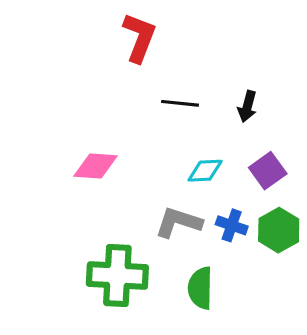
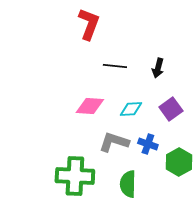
pink diamond: (95, 166) -> (90, 106), moved
green hexagon: (279, 230) -> (179, 162), moved

